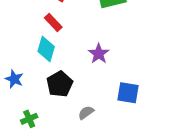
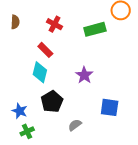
blue star: (14, 79) -> (20, 111), moved

